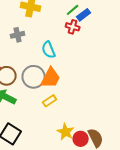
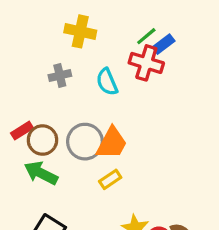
red cross: (73, 27) -> (146, 63), size x1.5
cyan semicircle: (49, 50) -> (107, 82), moved

